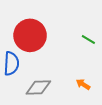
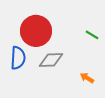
gray diamond: (38, 87) -> (51, 60), moved

